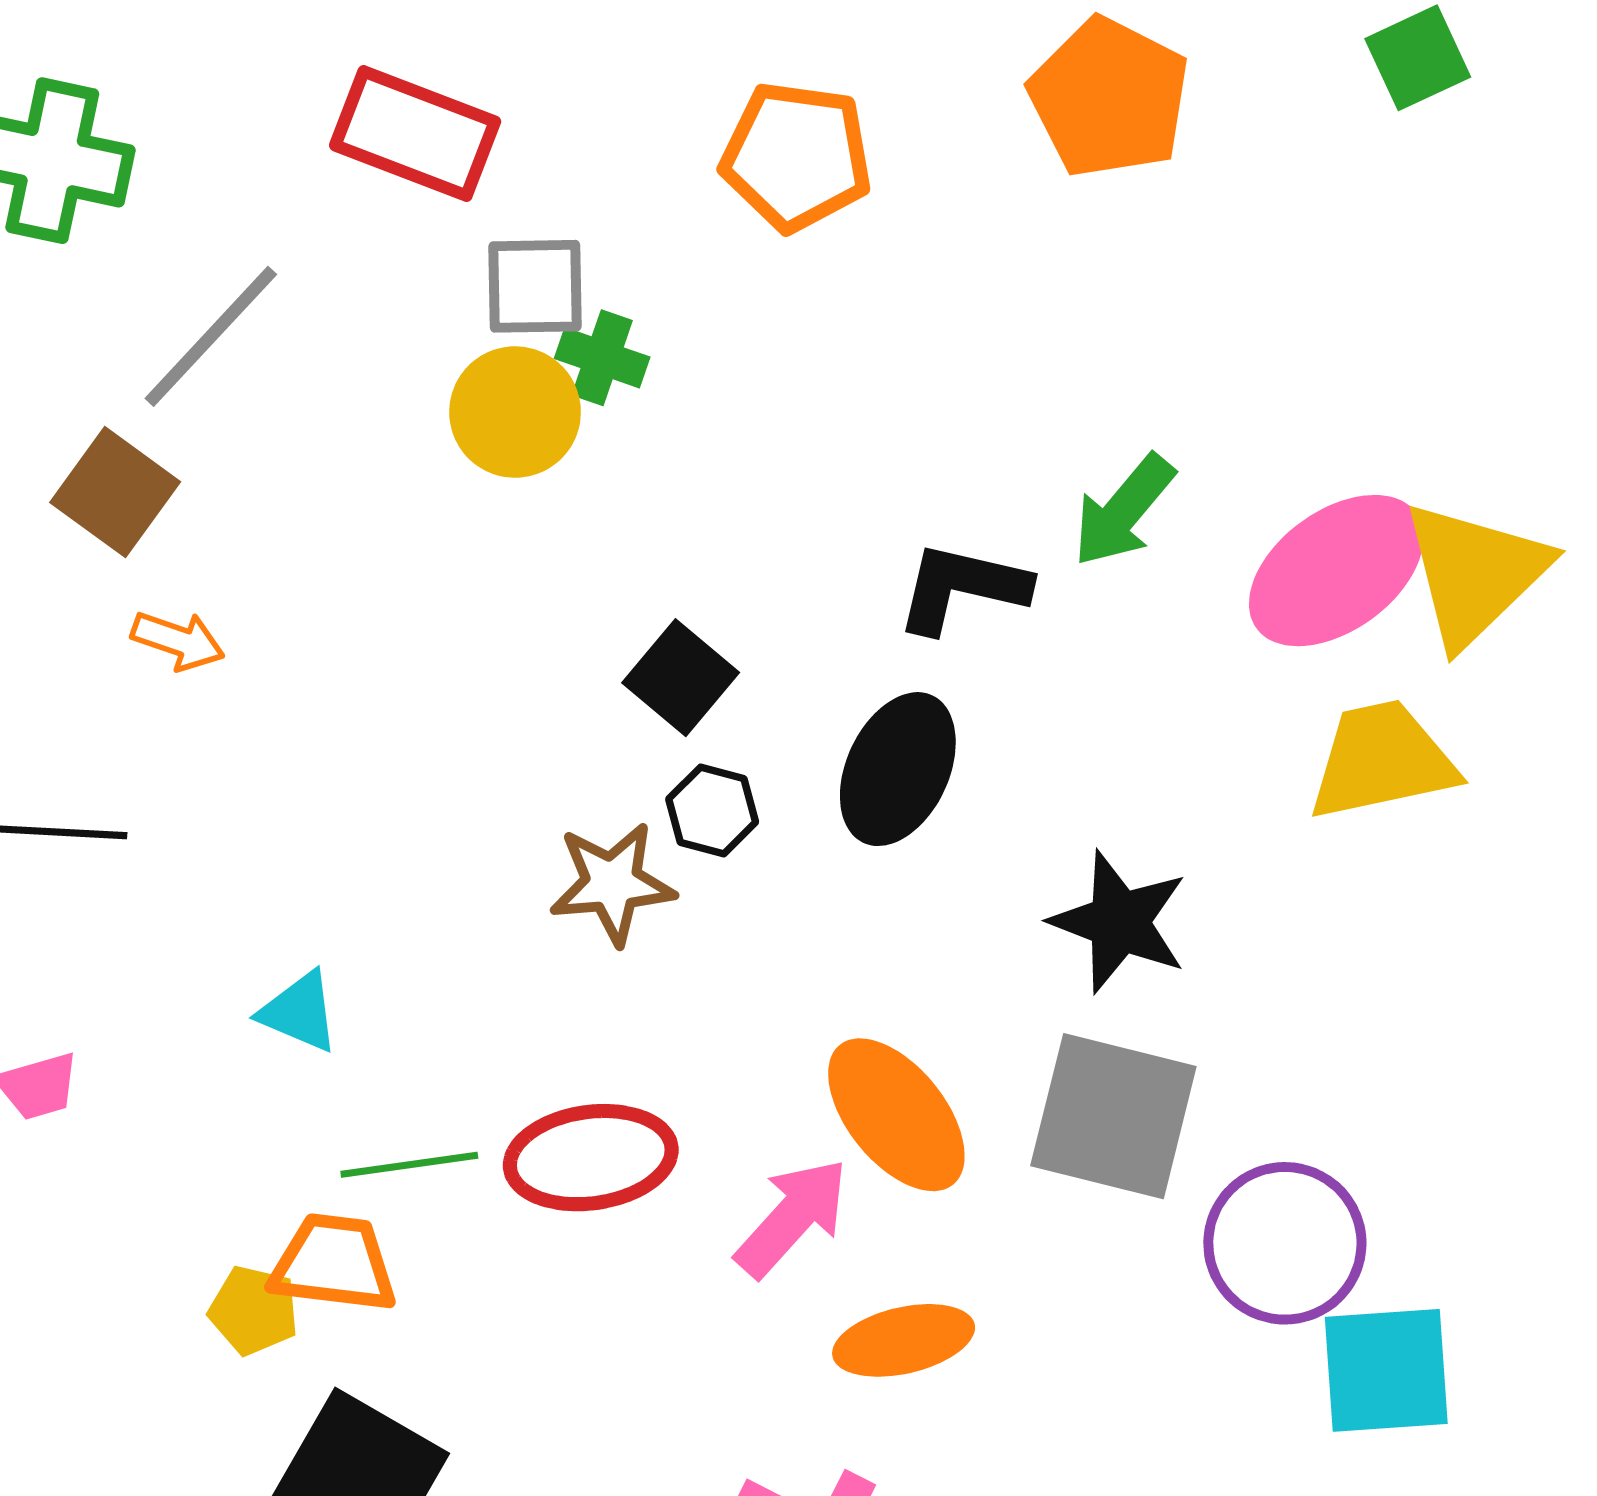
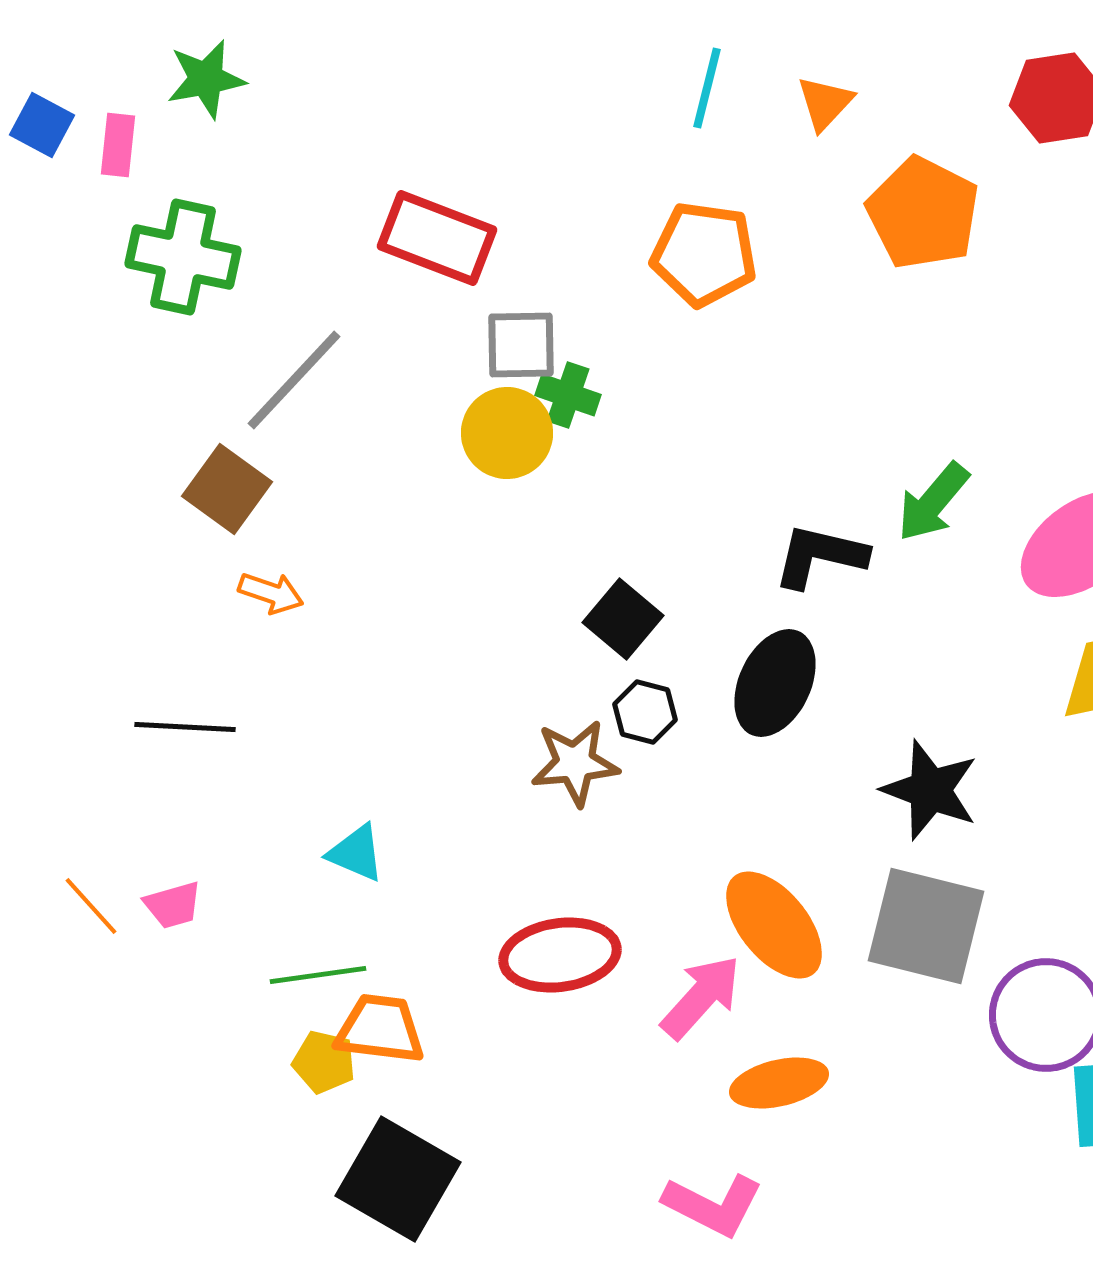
green line: (409, 1165) -> (318, 975), moved

